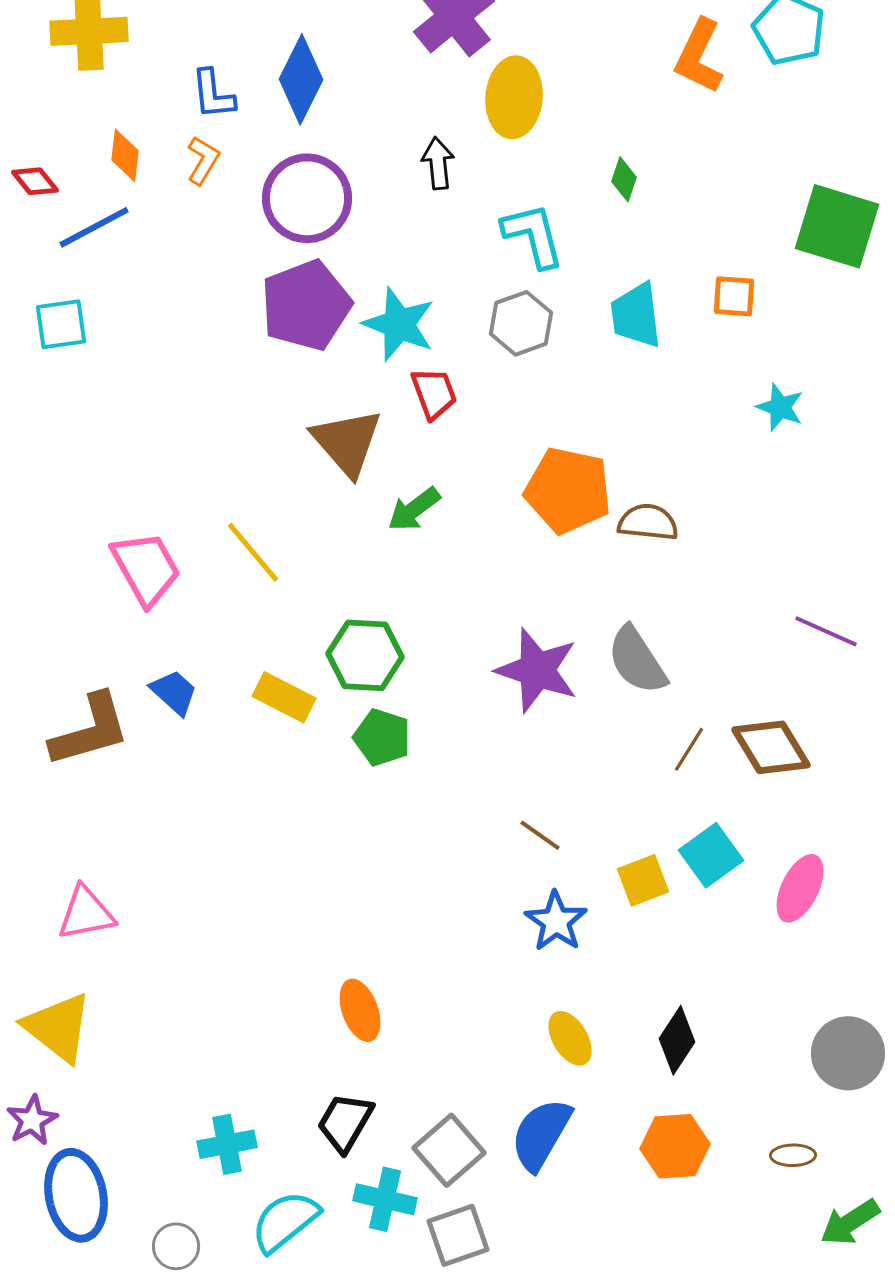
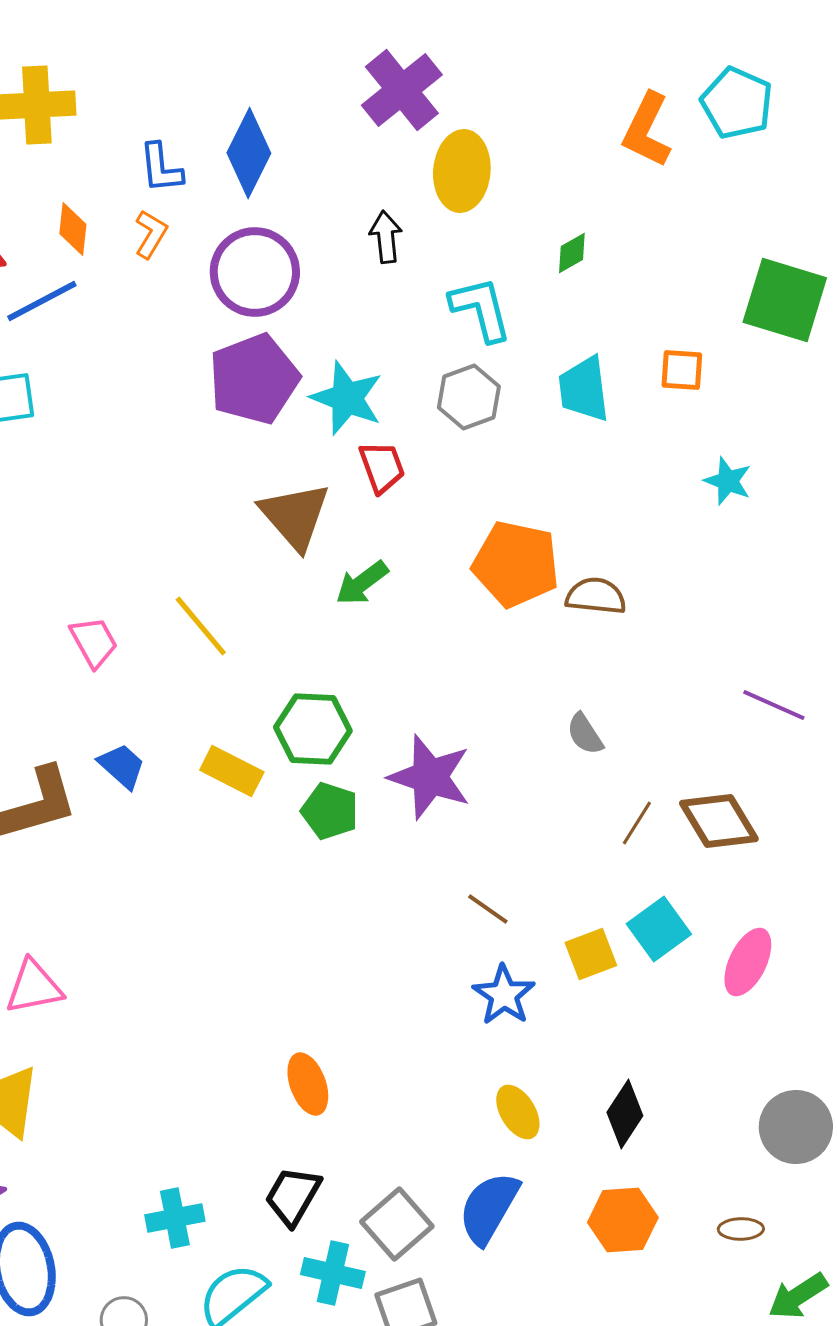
green diamond: (624, 179) -> (572, 253), turned 42
pink trapezoid: (146, 568) -> (94, 642), size x0.7
gray semicircle: (637, 660) -> (585, 734), size x0.6
purple star: (537, 670) -> (430, 777), moved

